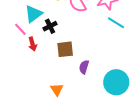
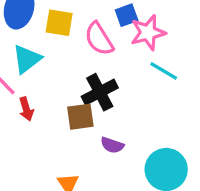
black cross: (50, 26) -> (100, 92), moved, size x1.5
purple semicircle: (84, 67) -> (112, 145), turned -88

